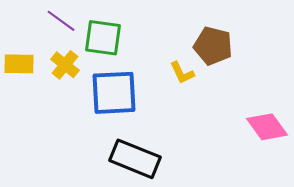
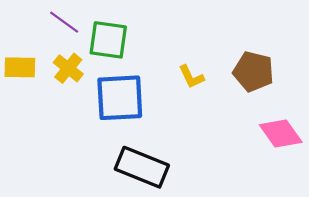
brown pentagon: (213, 46) -> (253, 72), moved

